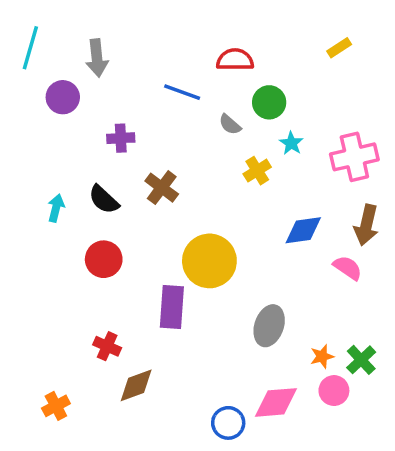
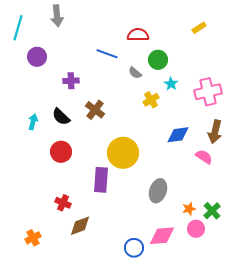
gray arrow: (97, 58) -> (57, 16), moved

